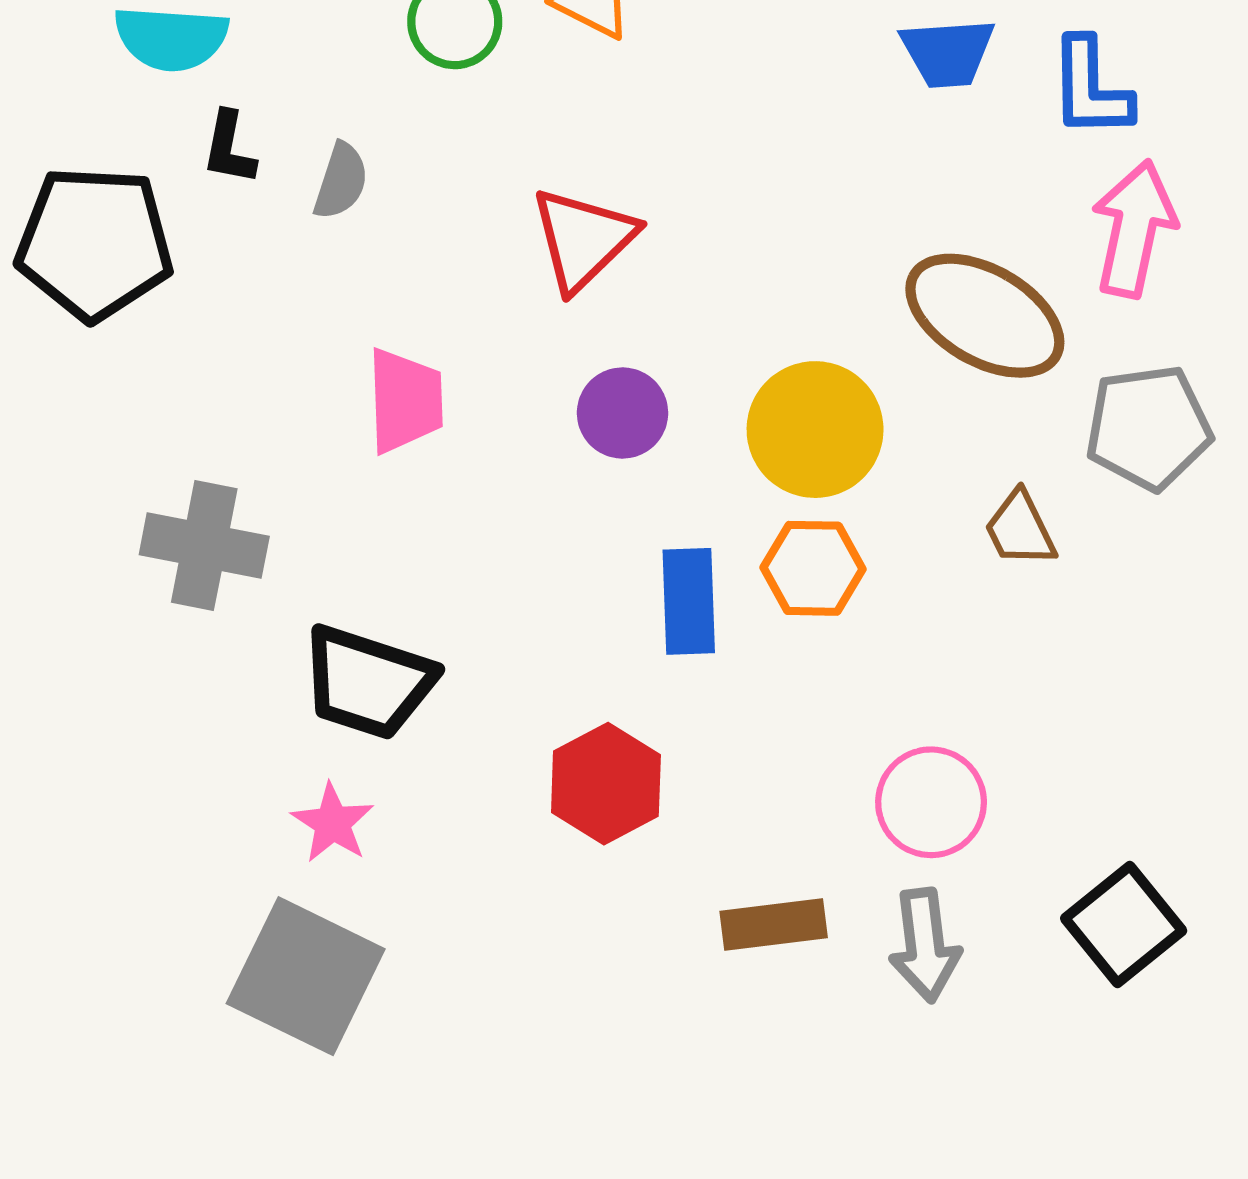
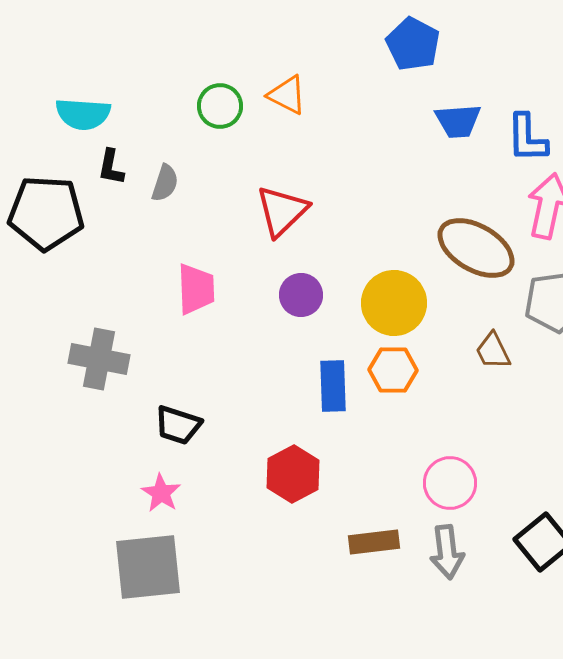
black trapezoid: (368, 682) -> (178, 425), size x0.7
gray square: (306, 976) -> (148, 567), turned -32

